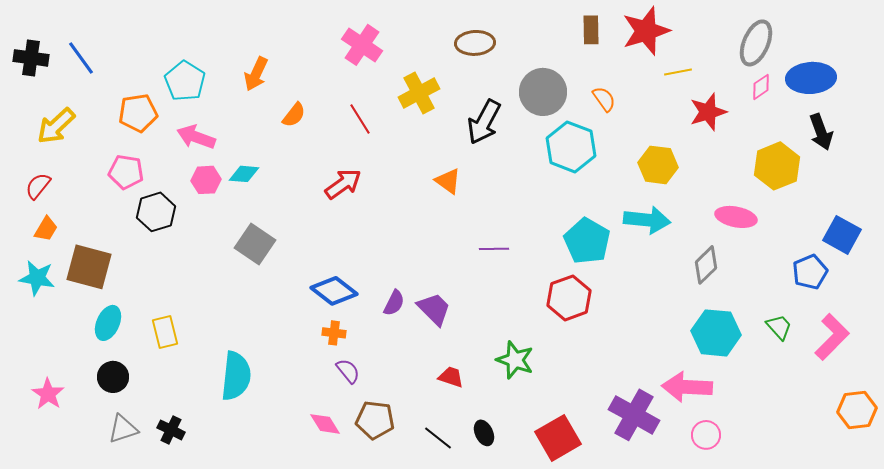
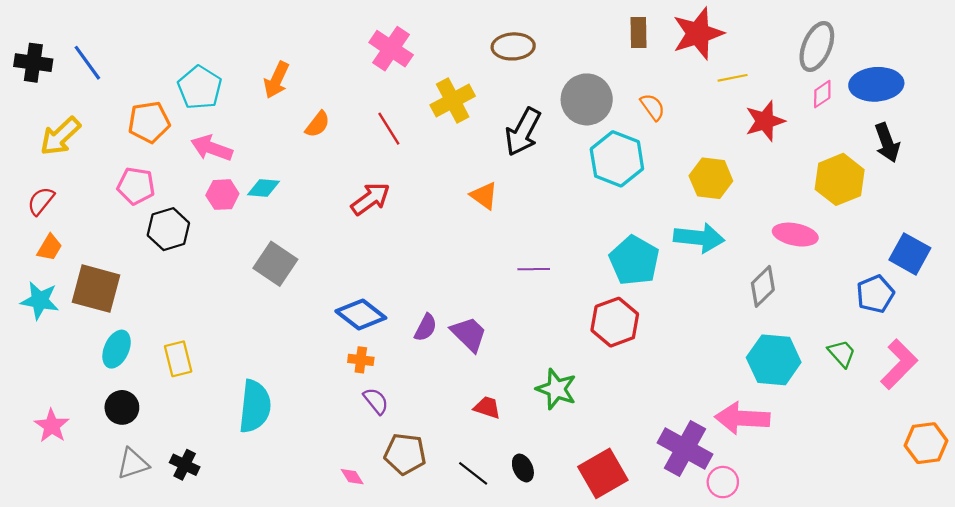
pink diamond: (325, 424) -> (352, 477), moved, size x0.7
pink circle: (706, 435) -> (723, 482), moved

